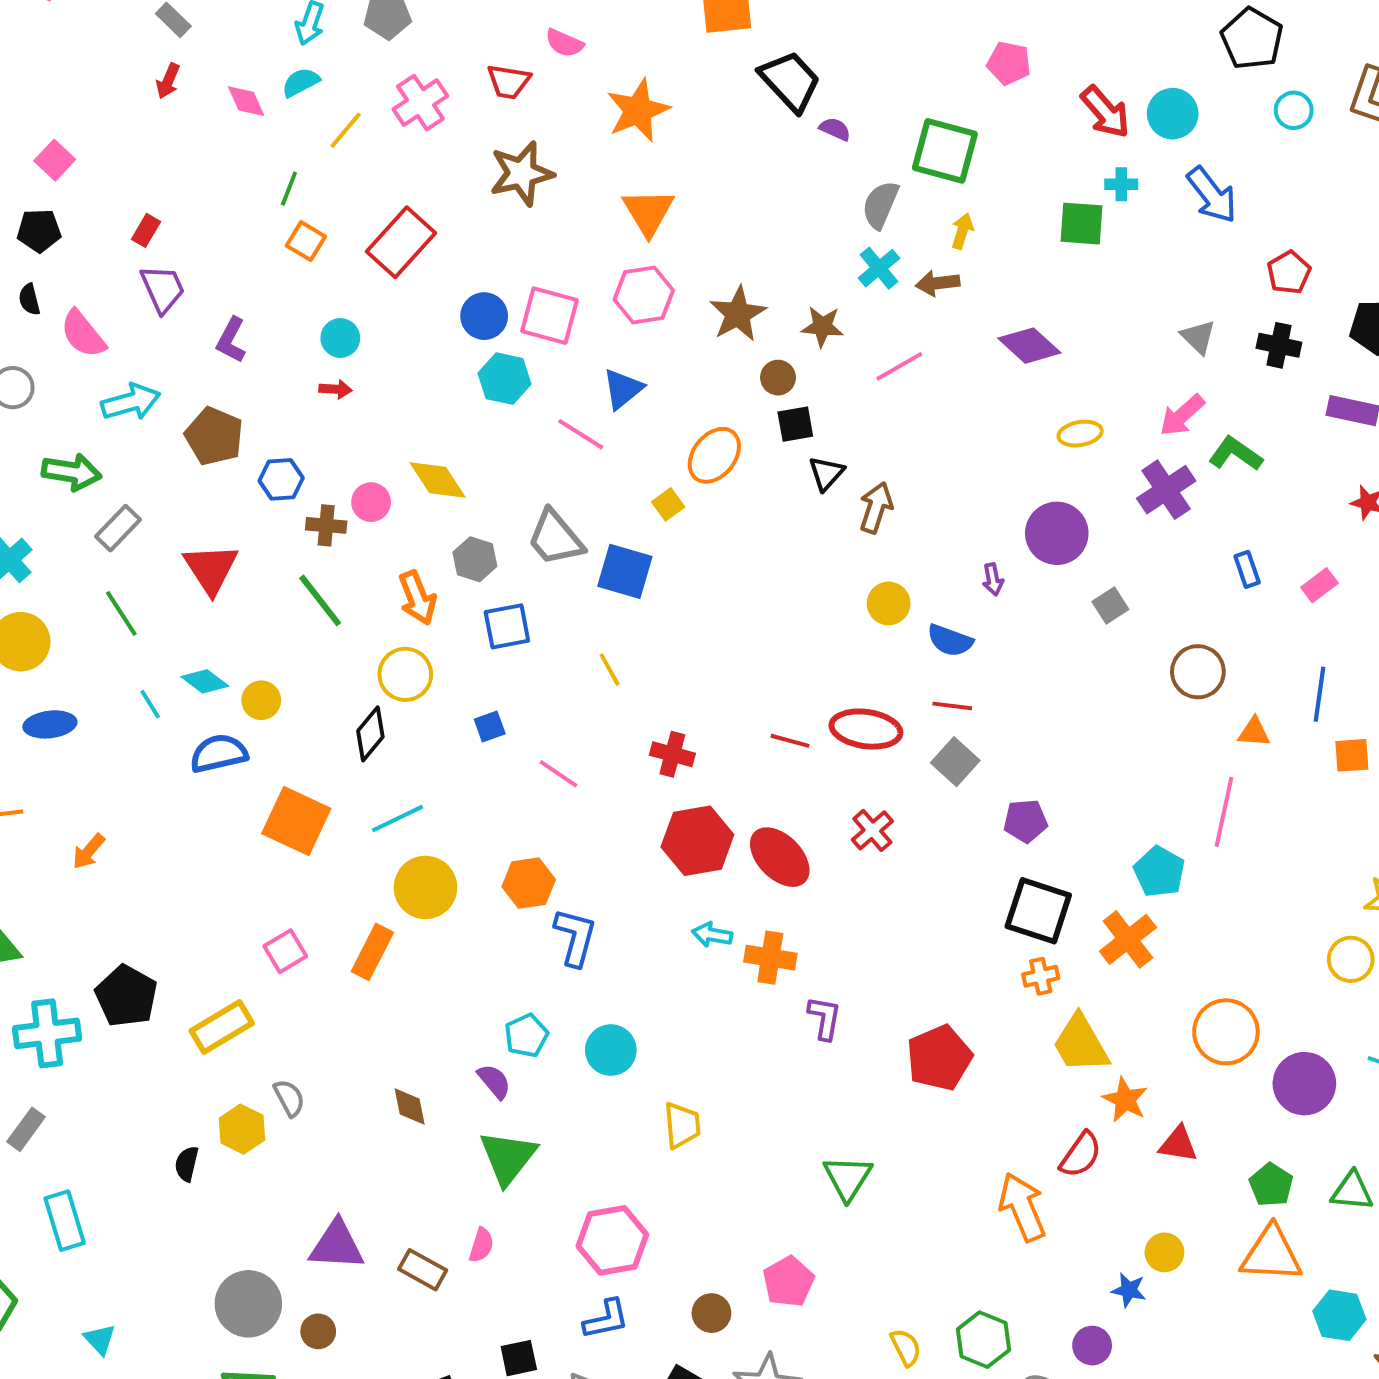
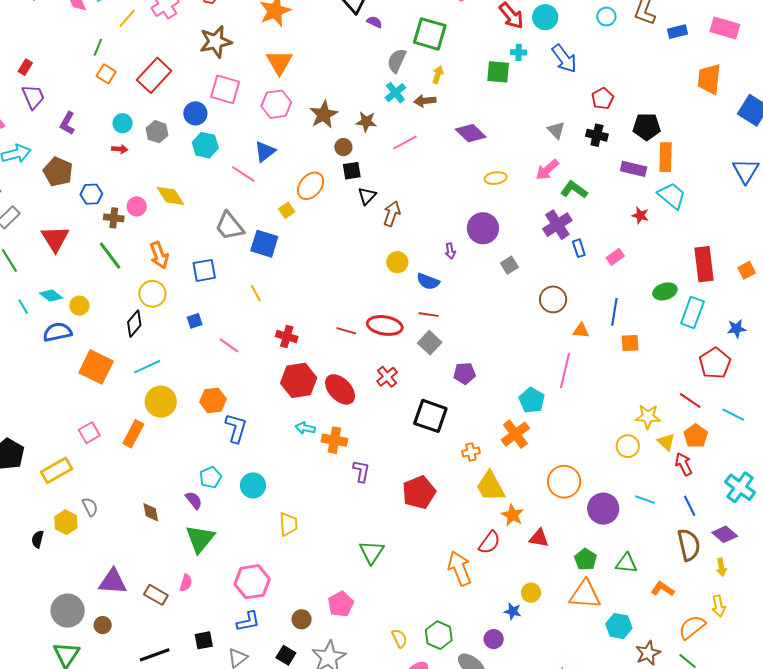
pink square: (550, 316) -> (225, 89), moved
purple cross: (1166, 490) -> (557, 225), moved
gray hexagon: (475, 559) -> (157, 132), moved
black square: (1038, 911) -> (430, 416), moved

